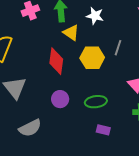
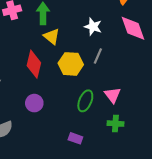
white star: (95, 16) -> (93, 27), moved
green ellipse: (96, 102) -> (85, 101), moved, turned -65

